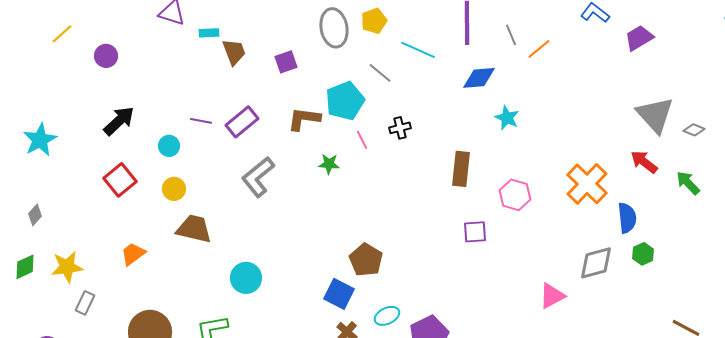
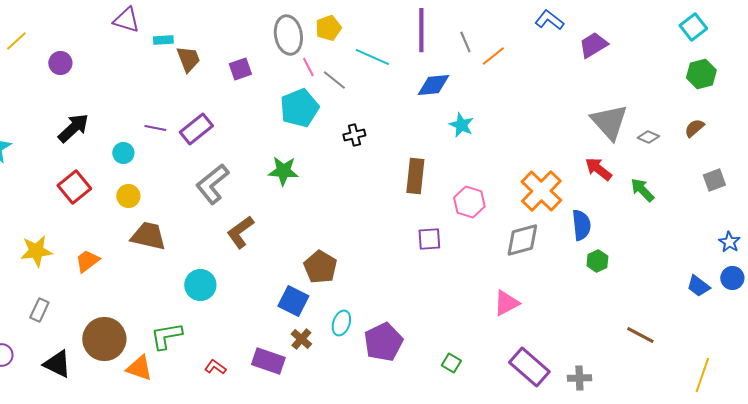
brown L-shape: (304, 119) -> (240, 232), moved, turned -44
pink line: (362, 140) -> (308, 67), moved
green star: (329, 164) -> (283, 171), size x1.4
gray diamond: (596, 263) -> (522, 240), moved
yellow star: (67, 267) -> (36, 251), moved
cyan ellipse: (387, 316) -> (341, 323), turned -45

